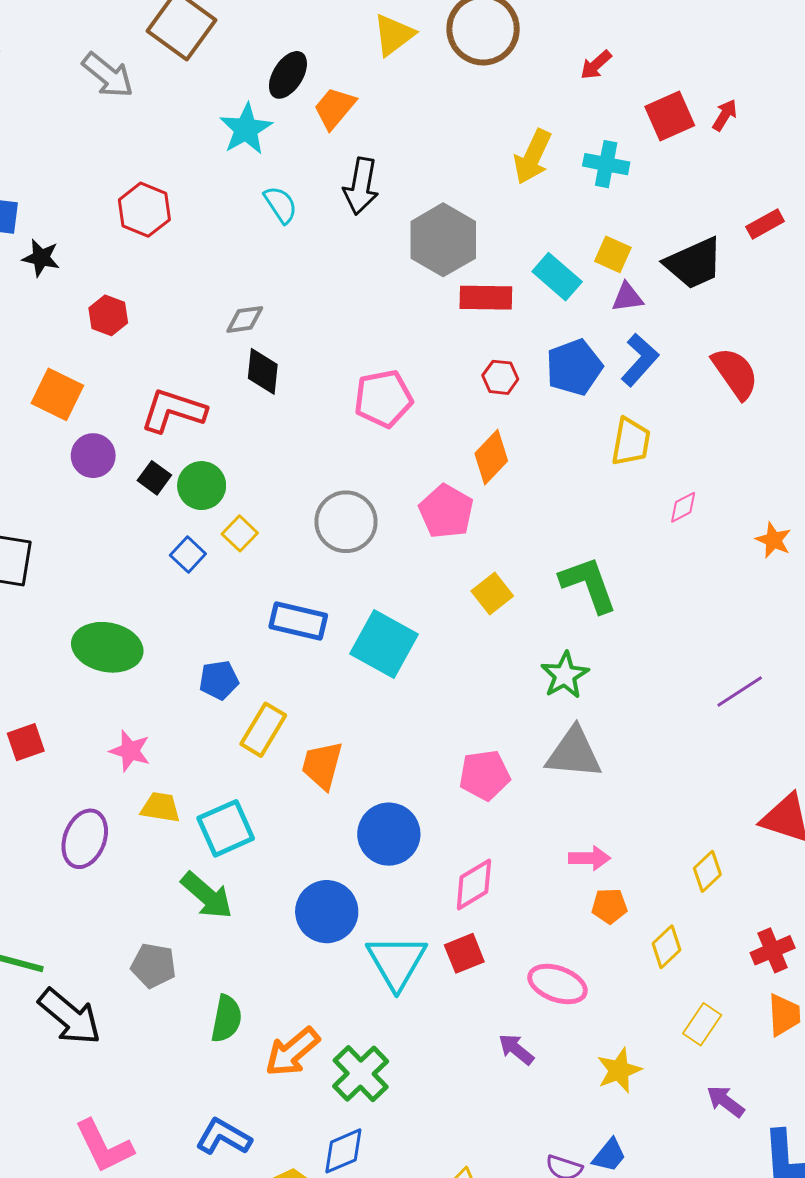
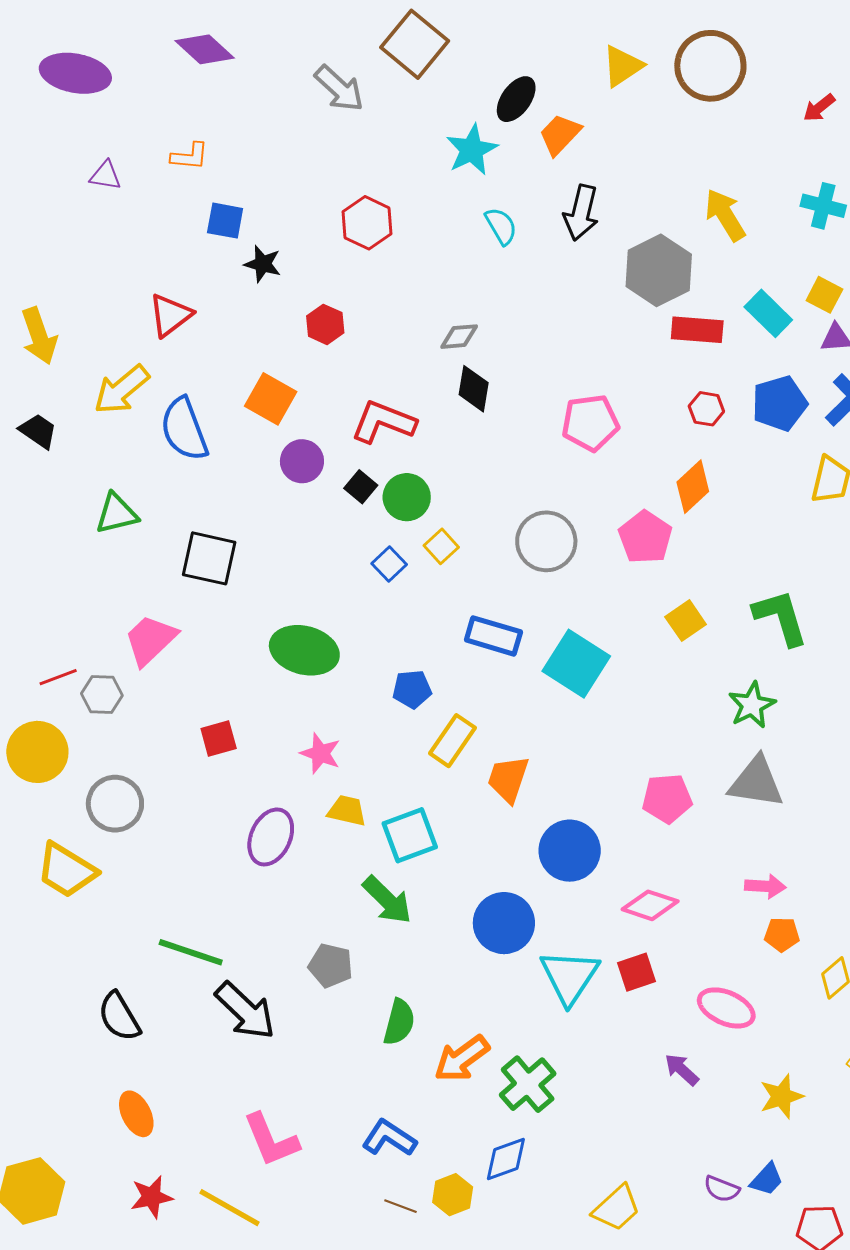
yellow arrow: (532, 157) -> (725, 215), moved, turned 120
pink diamond: (474, 885) -> (650, 905), turned 46

